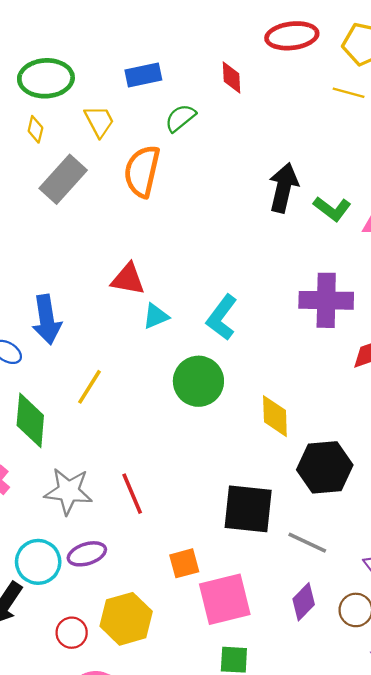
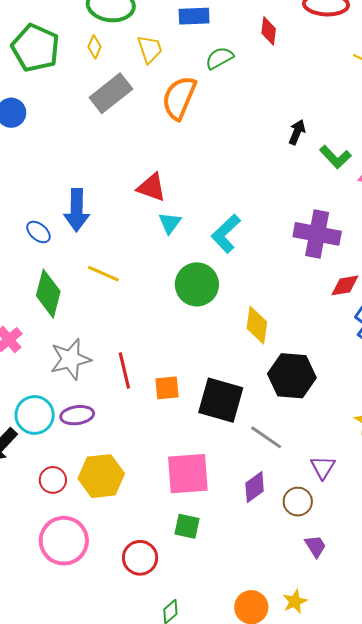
black arrow: (283, 188) -> (297, 132), size x0.6
cyan triangle: (156, 316) -> (170, 223), turned -40
yellow line: (89, 387) -> (103, 274), turned 72
gray star: (68, 491) -> (70, 359), turned -30
orange square: (184, 563) -> (167, 388), moved

